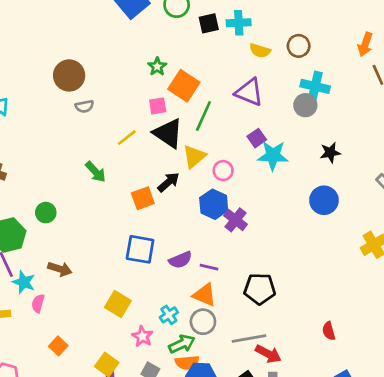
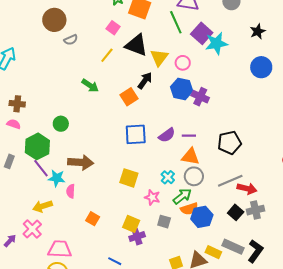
pink square: (158, 106) -> (113, 28), moved, turned -32
green line: (203, 116) -> (176, 22), moved, turned -35
purple square: (257, 138) -> (202, 33), size x1.5
brown arrow: (60, 269) -> (81, 162), size x1.4

